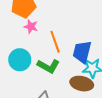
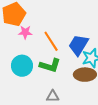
blue trapezoid: (82, 52) -> (78, 45), turned 30

